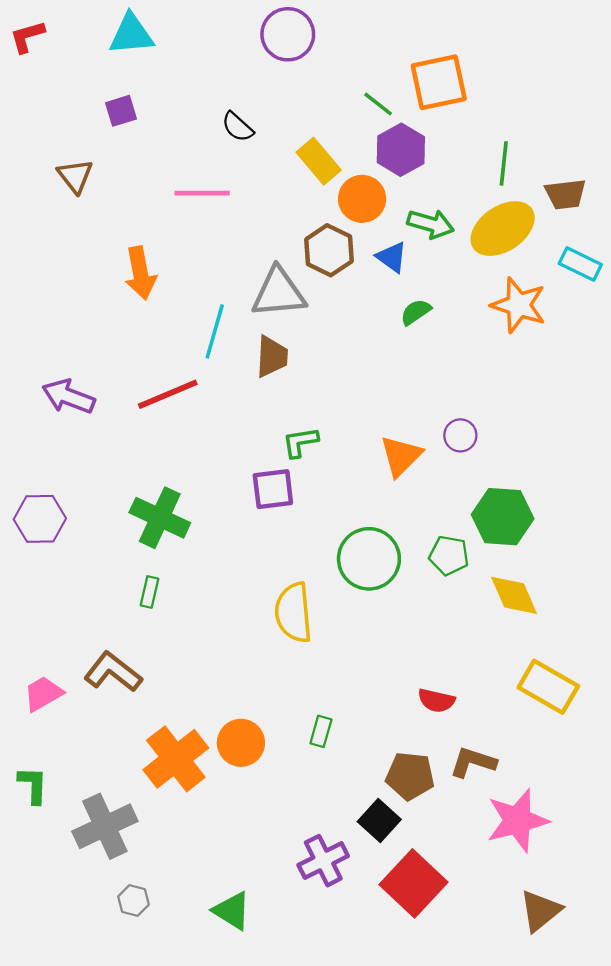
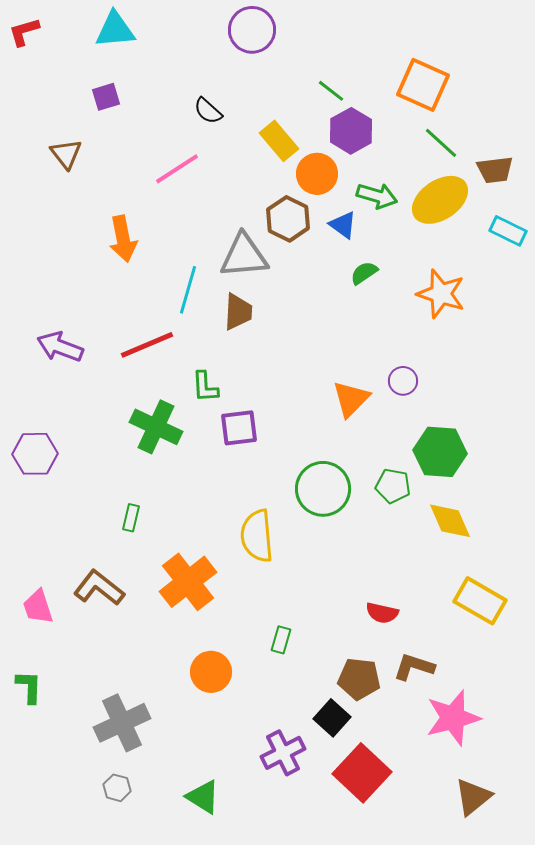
orange square: (439, 82) -> (423, 85), moved, turned 36
green line: (504, 163) -> (441, 143), turned -54
pink line: (202, 193) -> (177, 169), turned -33
orange star: (519, 305) -> (441, 294), moved
green L-shape: (300, 442) -> (205, 387), moved, turned -84
green cross: (160, 518) -> (156, 427), moved
pink trapezoid: (43, 694) -> (38, 607), turned -78
orange circle: (241, 743) -> (211, 672), moved
orange cross: (176, 759) -> (188, 582), moved
gray cross: (105, 826) -> (122, 723), moved

